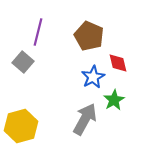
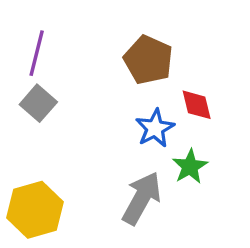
purple line: (38, 32) -> (37, 53), moved

